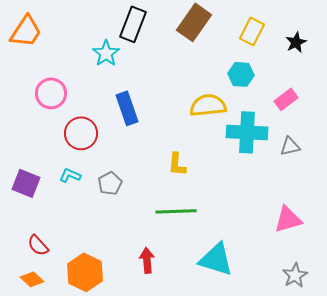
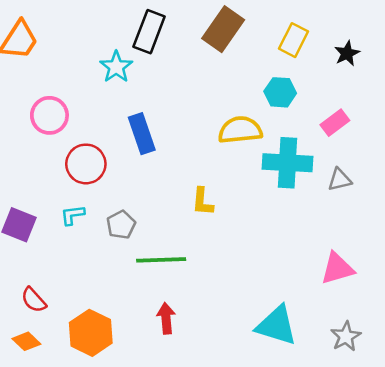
cyan L-shape: (70, 175) -> (73, 215), turned -30
green line: (176, 211) -> (161, 260), moved
cyan triangle: (216, 259) -> (277, 326), moved

